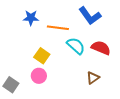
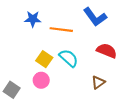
cyan semicircle: (76, 46) -> (69, 58), moved

